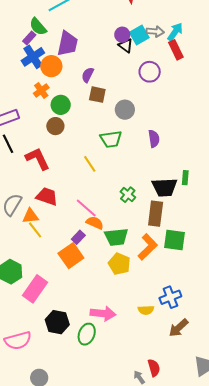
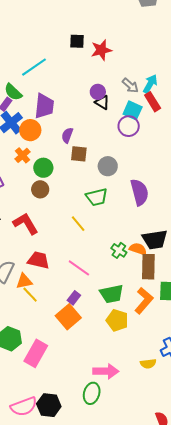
gray arrow: (155, 32) -> (130, 86), turned 42
cyan square: (139, 35) -> (133, 110), moved, turned -30
purple semicircle: (154, 139) -> (139, 192), size x1.5
orange semicircle: (95, 223) -> (138, 249), moved
black hexagon: (57, 322) -> (49, 405), moved

